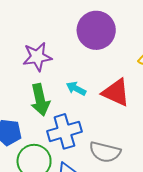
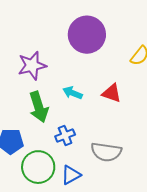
red triangle: (116, 92) -> (112, 93), size x0.7
blue cross: (64, 131) -> (65, 136), size x0.6

